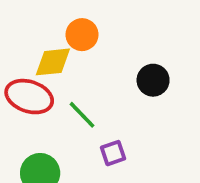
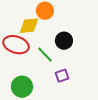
black circle: (153, 80) -> (64, 41), moved

